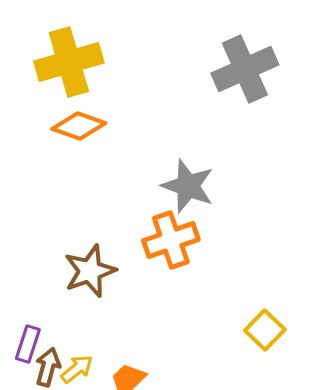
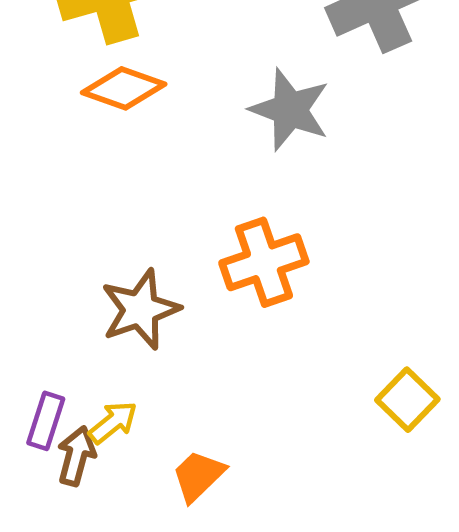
gray star: (188, 186) -> (290, 110), moved
yellow arrow: (77, 369) -> (113, 422), moved

